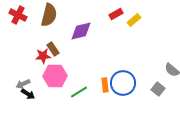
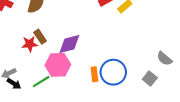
purple diamond: (81, 31) -> (69, 44), moved
pink hexagon: (55, 76) -> (58, 65), moved
green line: (79, 92) -> (41, 82), moved

